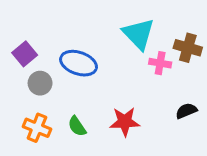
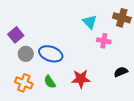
cyan triangle: (139, 34) -> (90, 22), size x0.7
brown cross: (188, 48) -> (122, 18), moved
blue ellipse: (79, 63) -> (51, 54), moved

